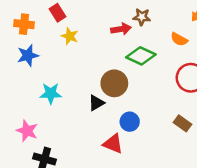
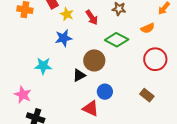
red arrow: (121, 29) -> (92, 17), moved, turned 63
yellow star: (70, 36) -> (67, 14), moved
orange semicircle: (179, 39) -> (148, 28), turned -56
blue star: (28, 55) -> (64, 38), moved

